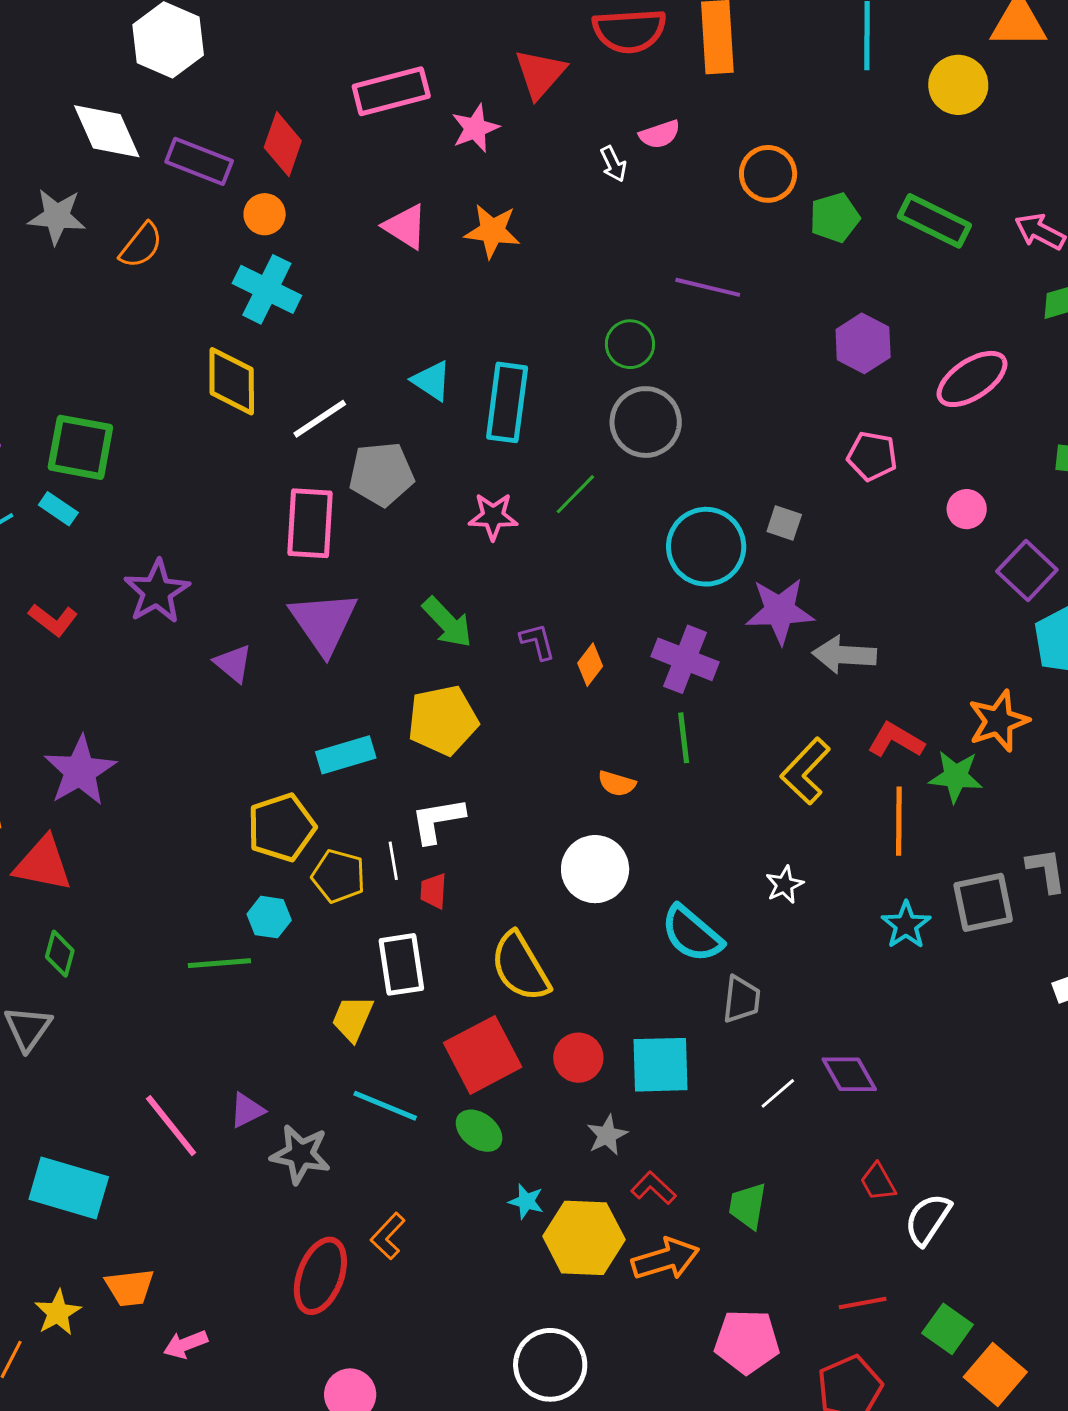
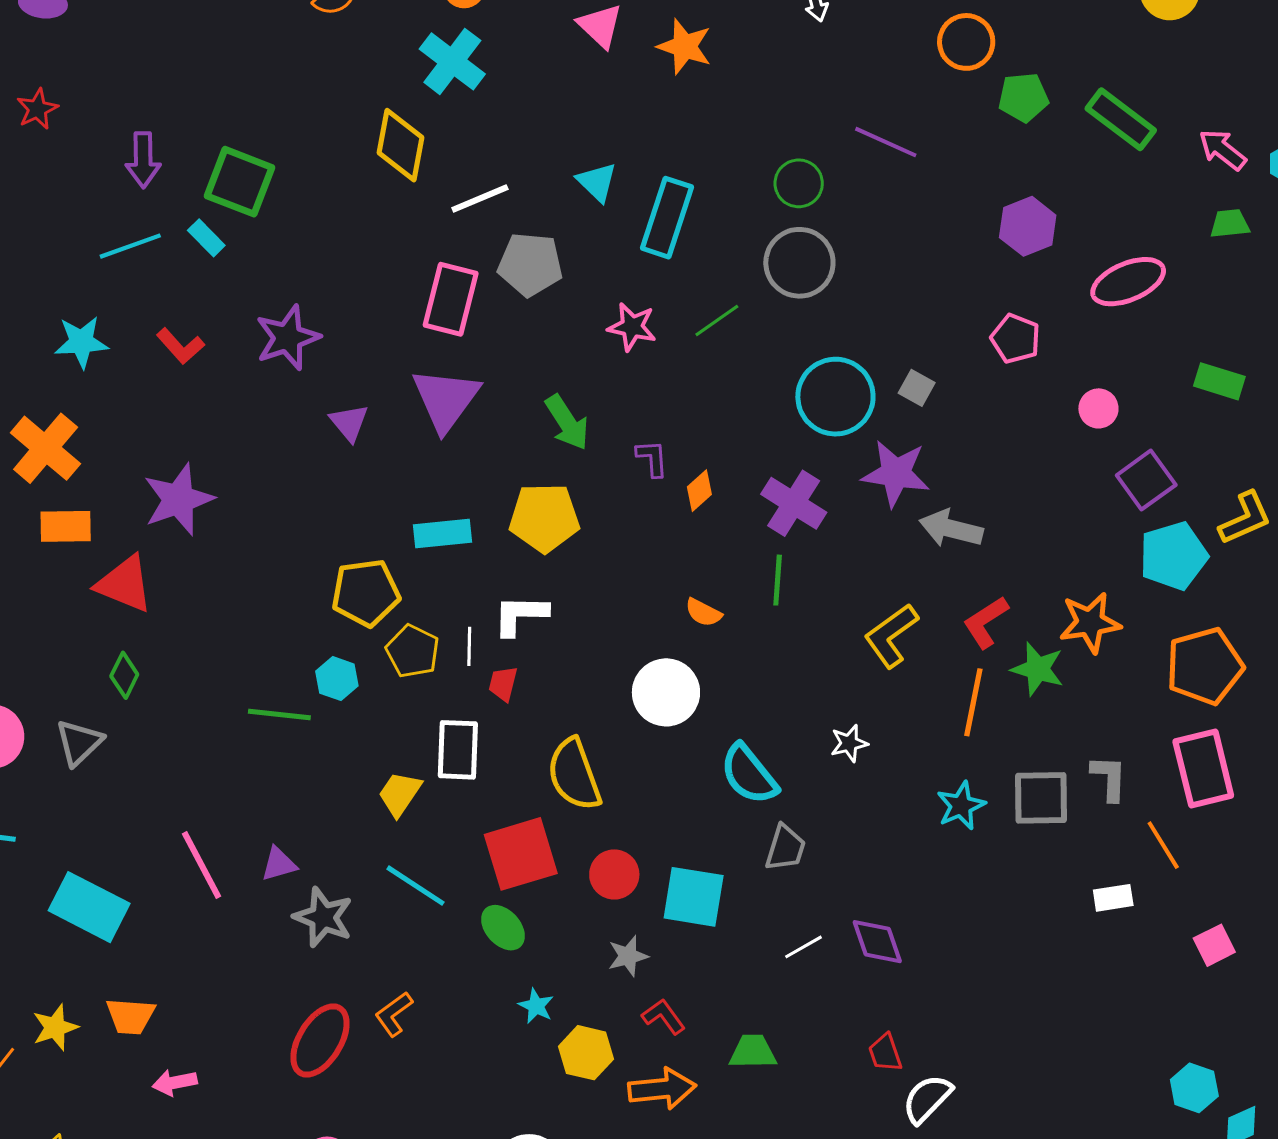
red L-shape: (896, 740) -> (986, 622), turned -74
green trapezoid: (748, 1206) -> (753, 1052), turned 69
yellow hexagon: (584, 1238) -> (586, 1053), size x0.7

